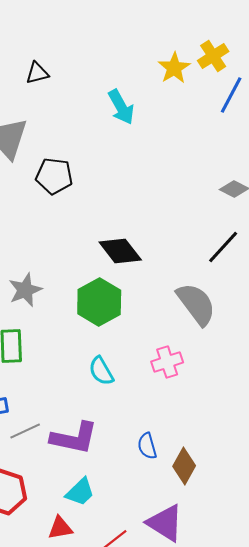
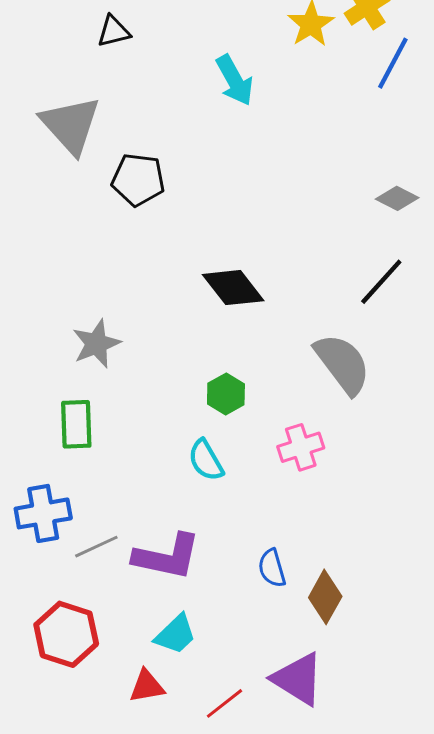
green hexagon: (99, 302) -> (226, 394), moved, size x0.6

